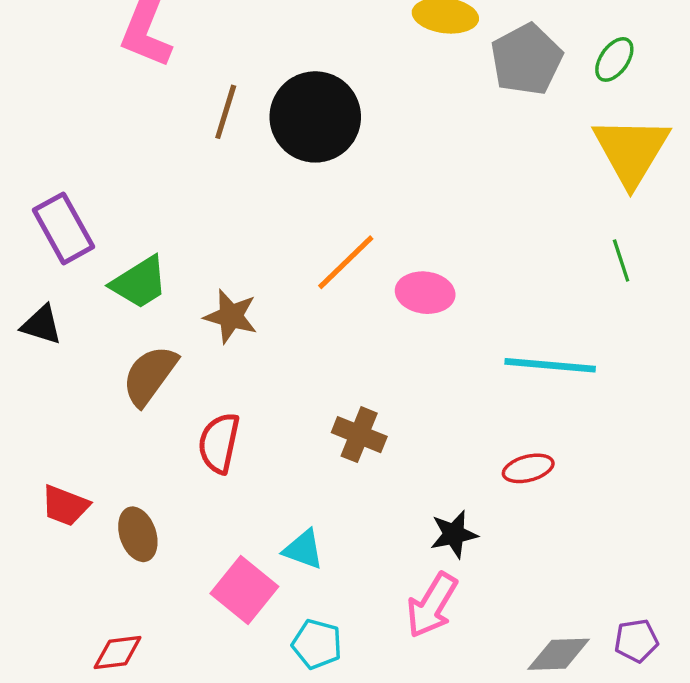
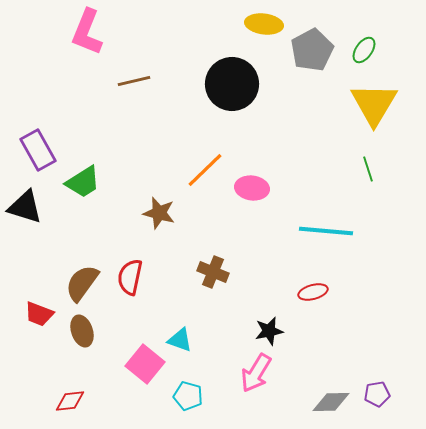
brown line: (226, 112) -> (134, 81), turned 60
black circle: (315, 117) -> (232, 84), moved
brown star: (231, 316) -> (159, 213), moved
black triangle: (42, 325) -> (25, 207), size x1.4
brown semicircle: (150, 375) -> (82, 283), moved

